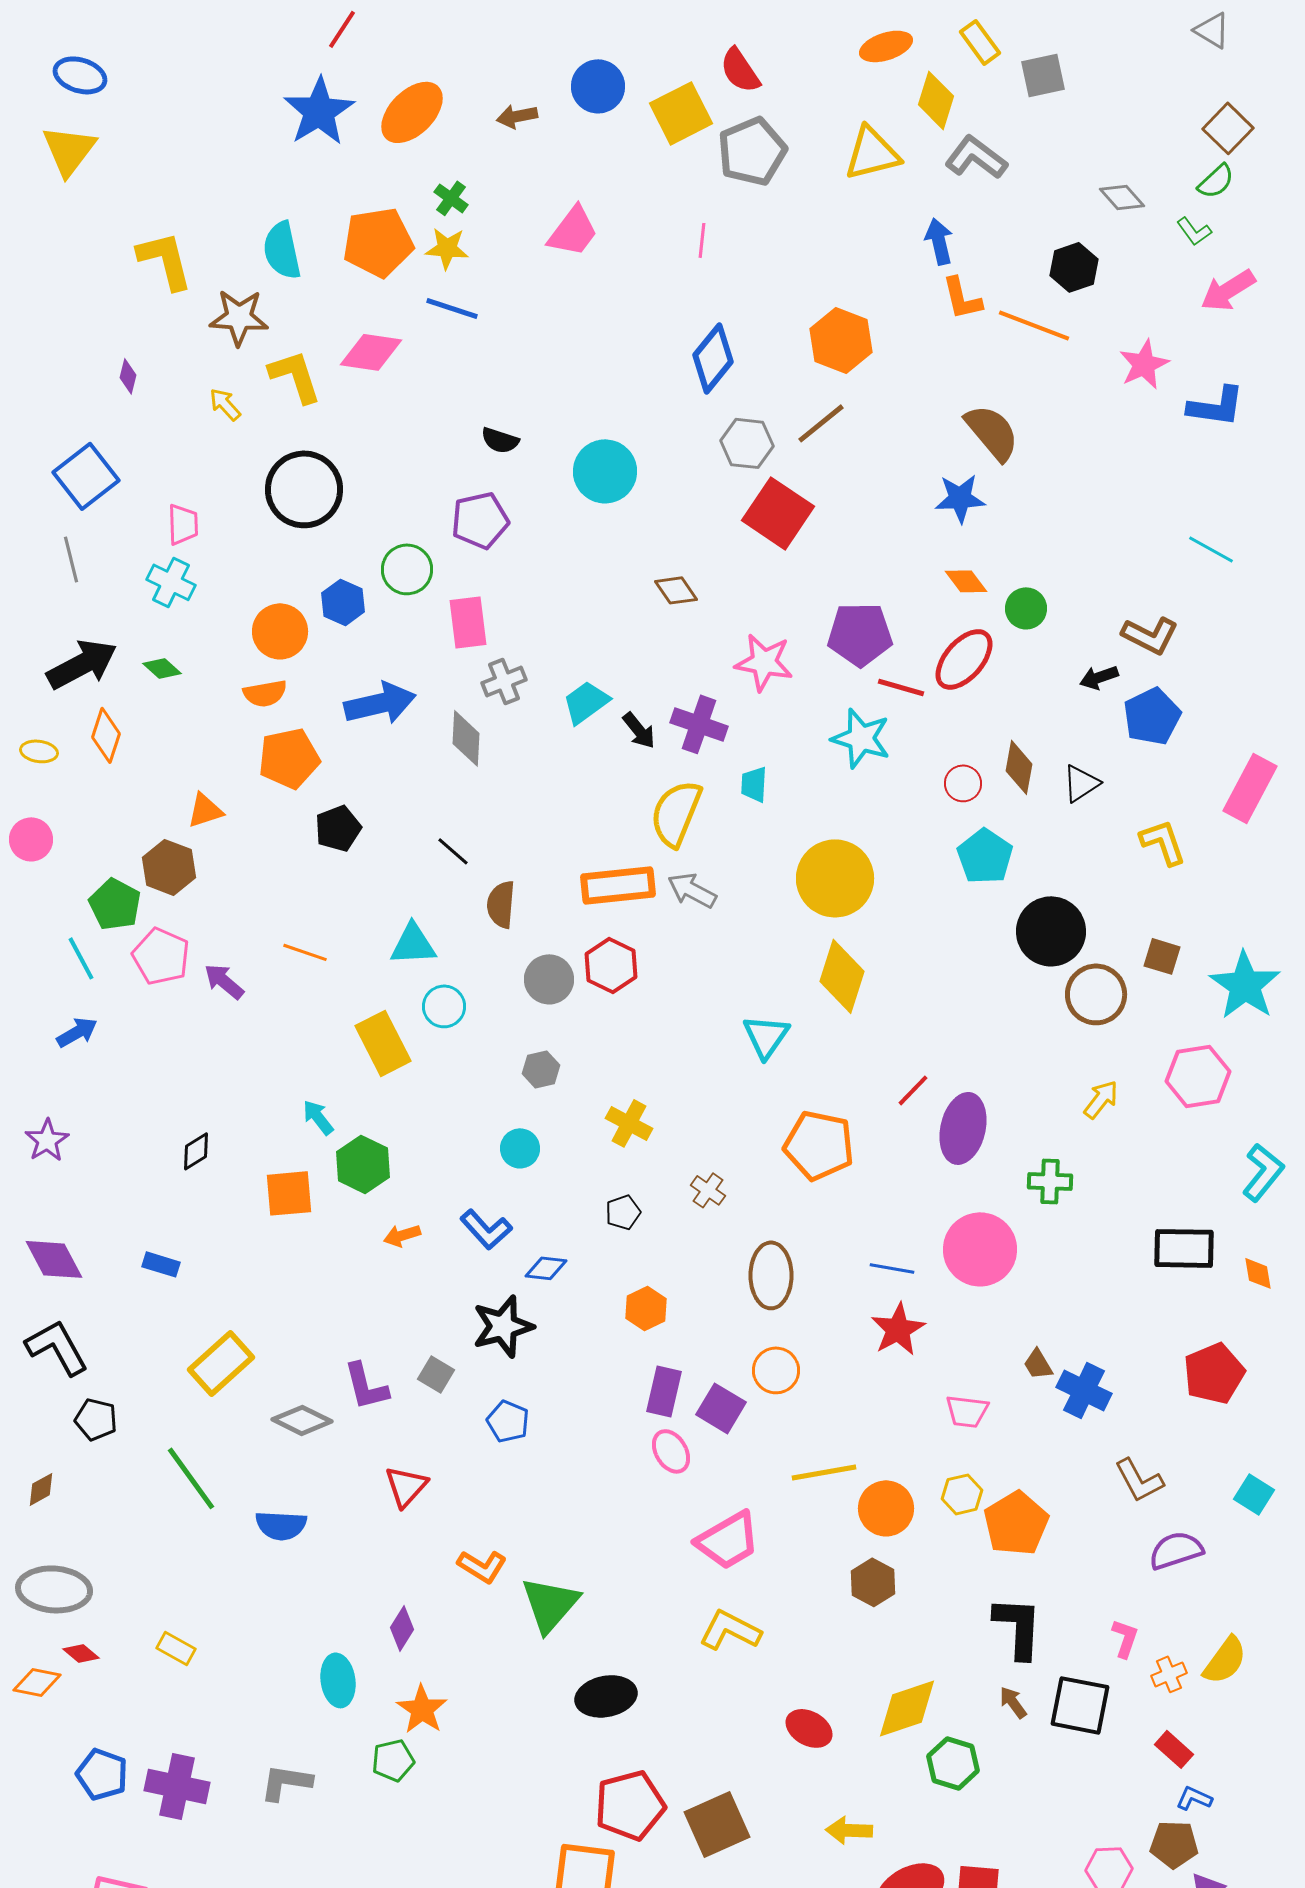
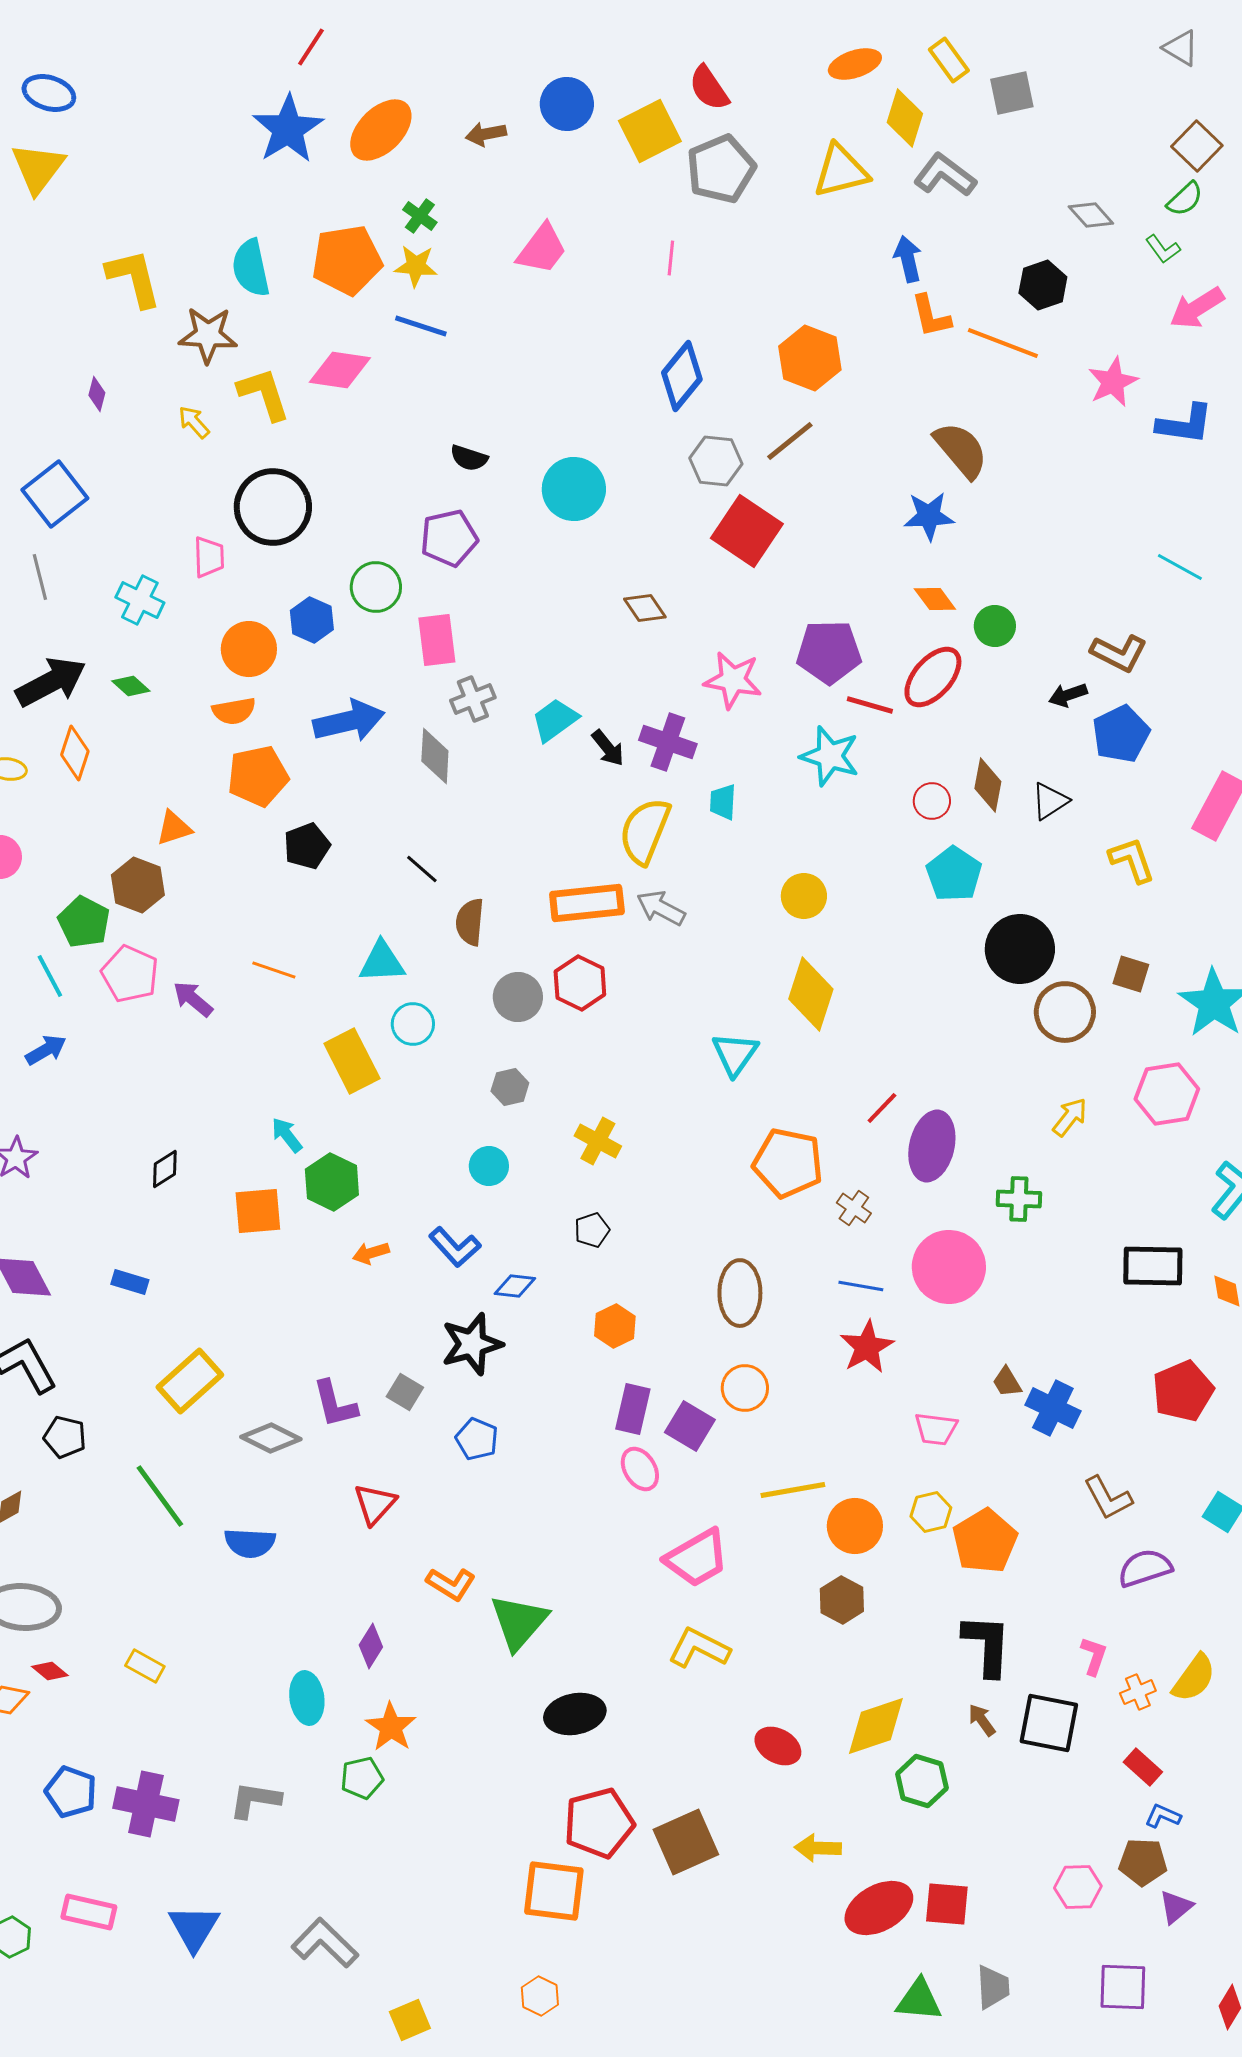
pink trapezoid: (183, 524) -> (209, 557), moved
yellow circle: (835, 878) -> (804, 896), size x0.6
brown cross: (708, 1190) -> (854, 1208), moved

